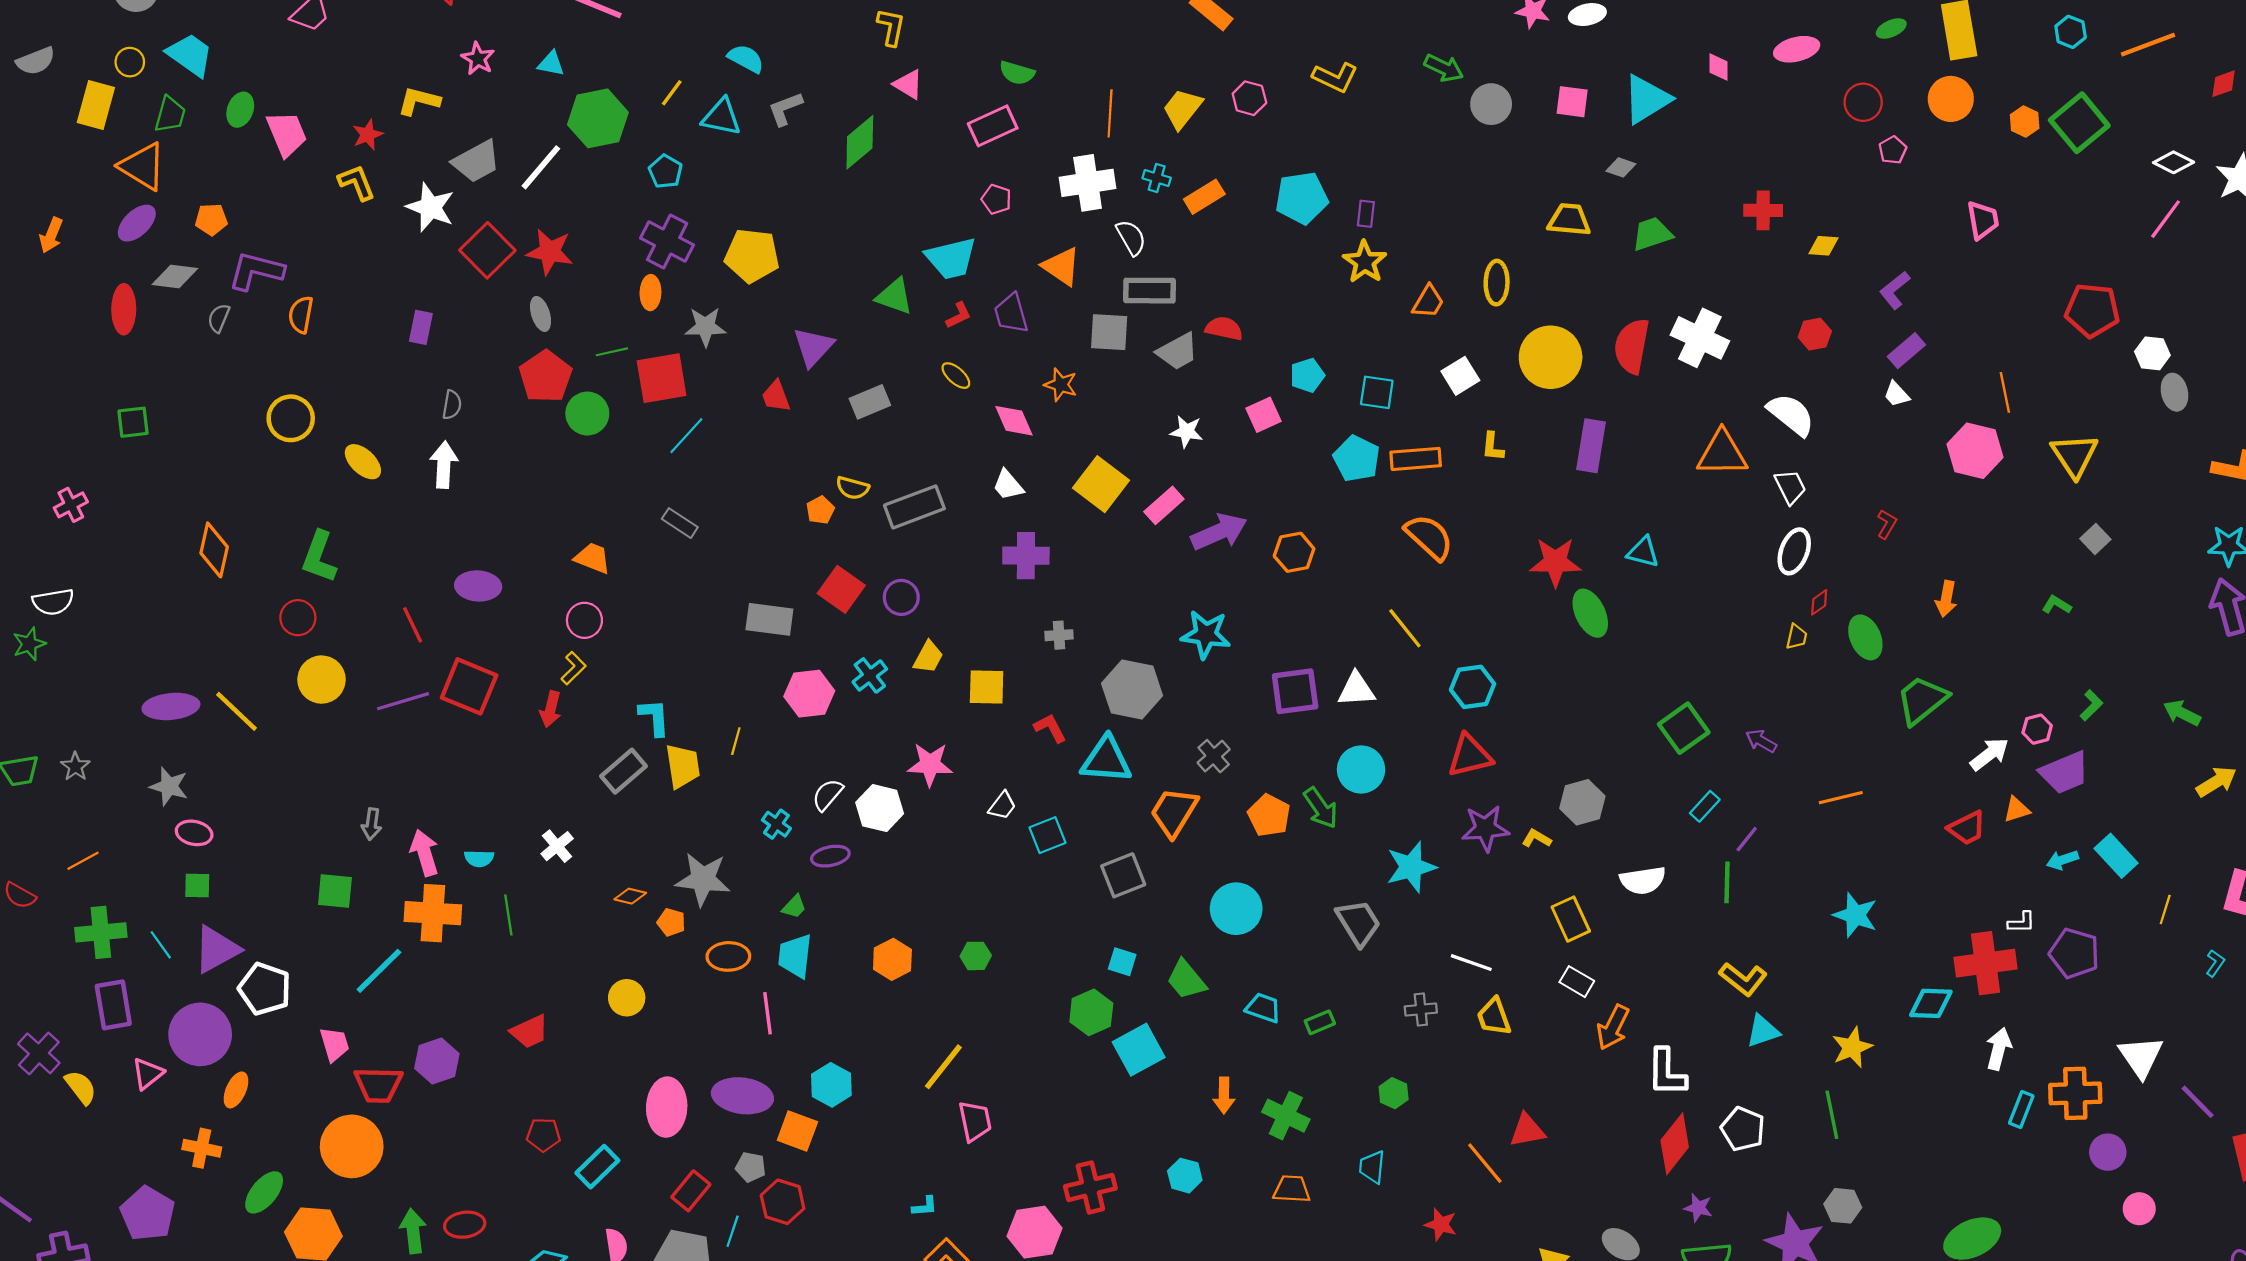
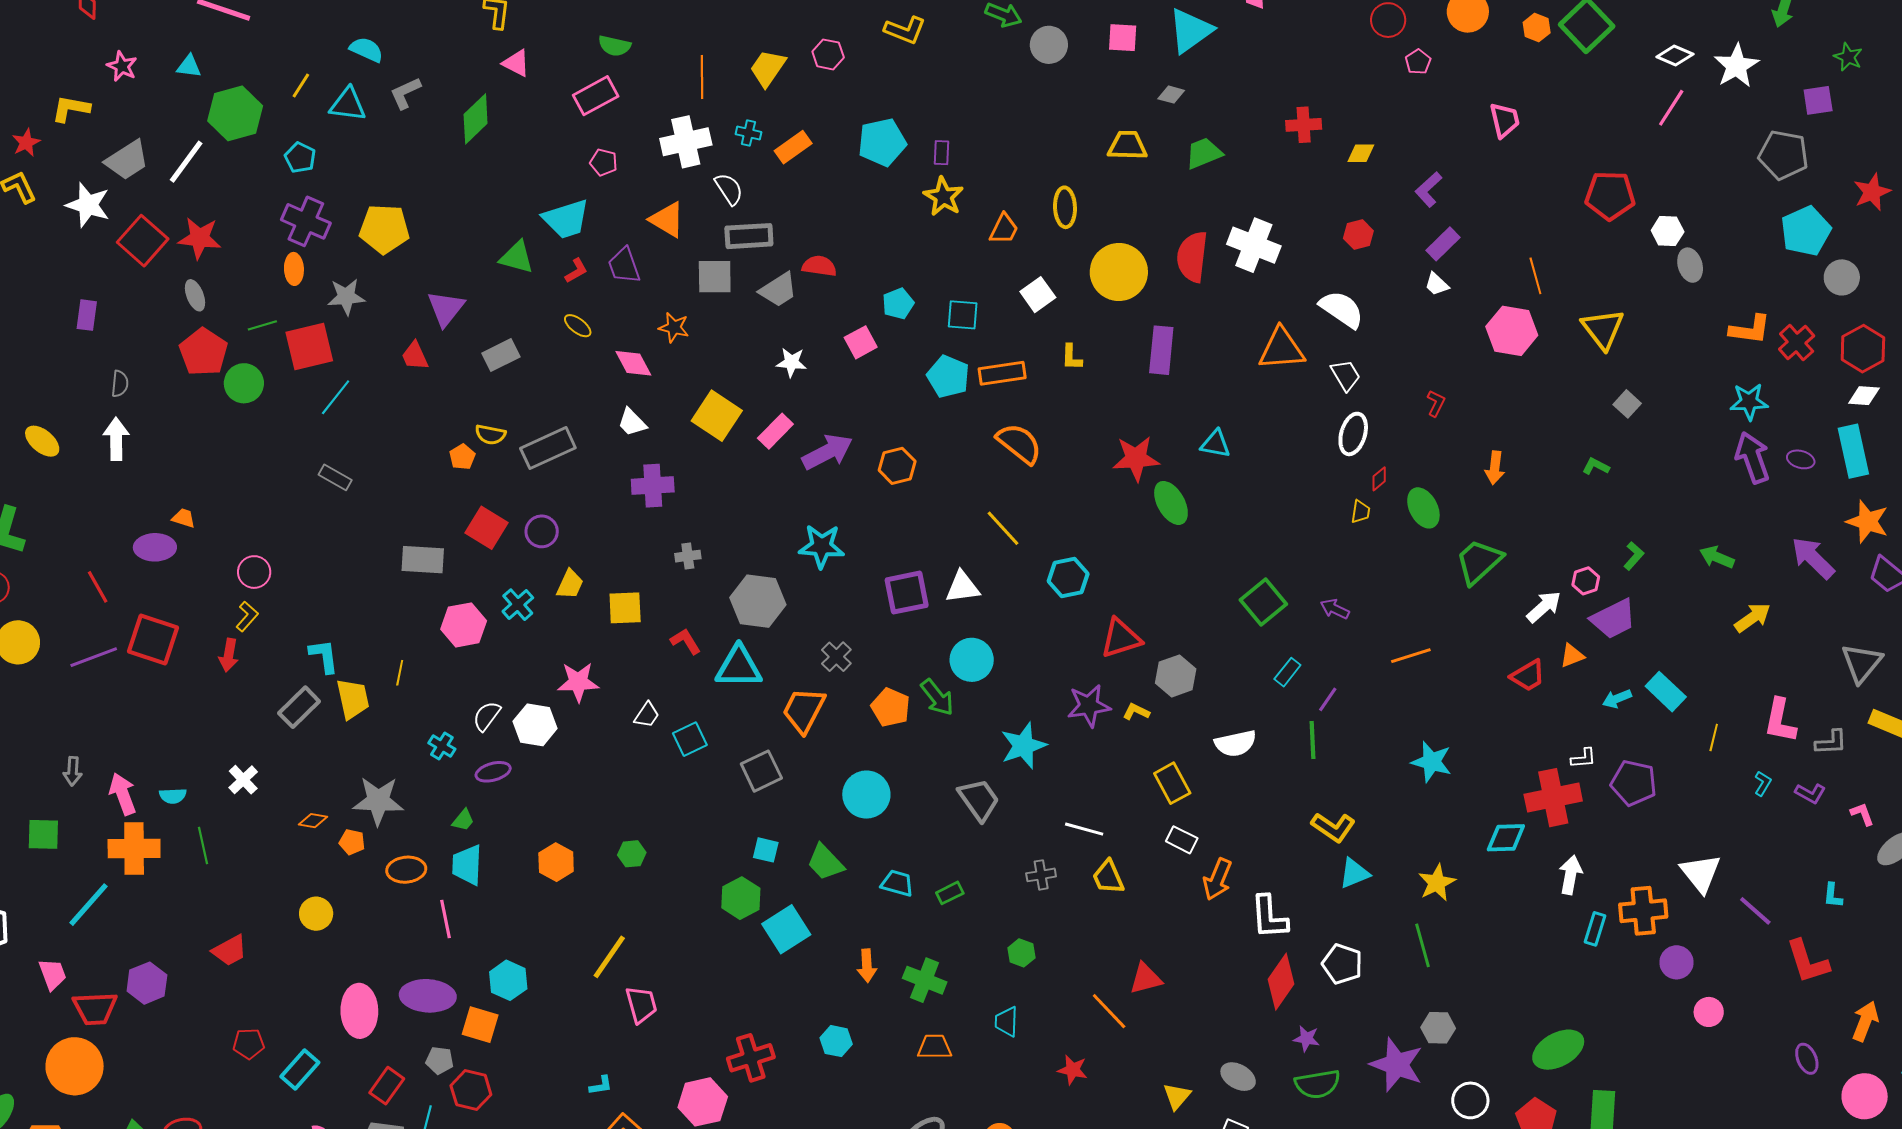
orange trapezoid: (593, 558) -> (184, 518), moved, size x0.7
red triangle: (1470, 756) -> (1121, 638), moved

